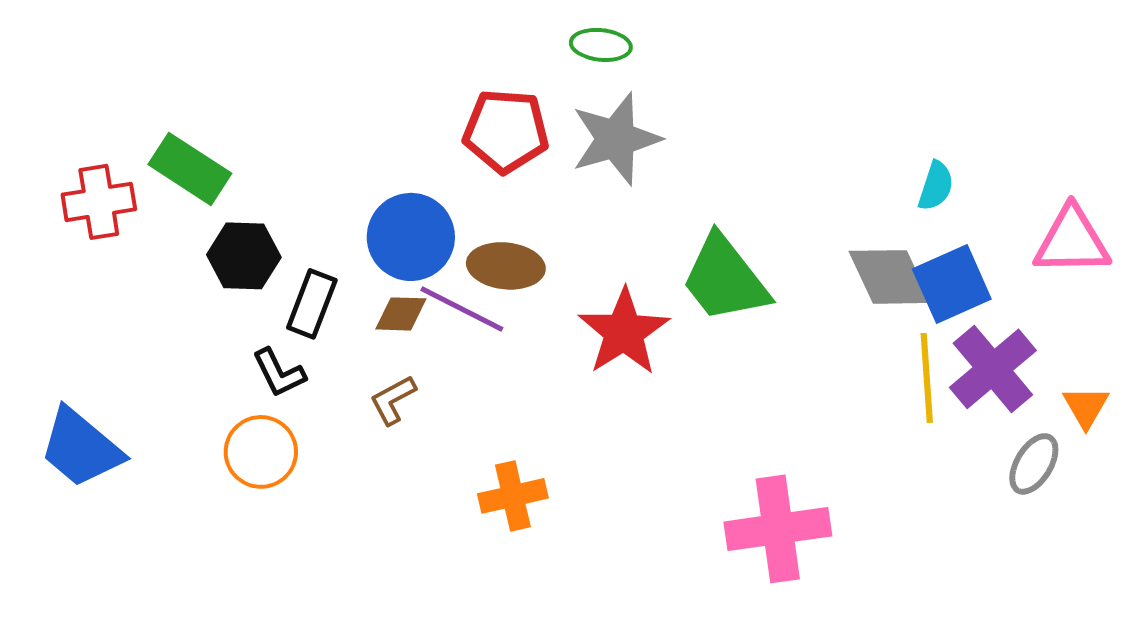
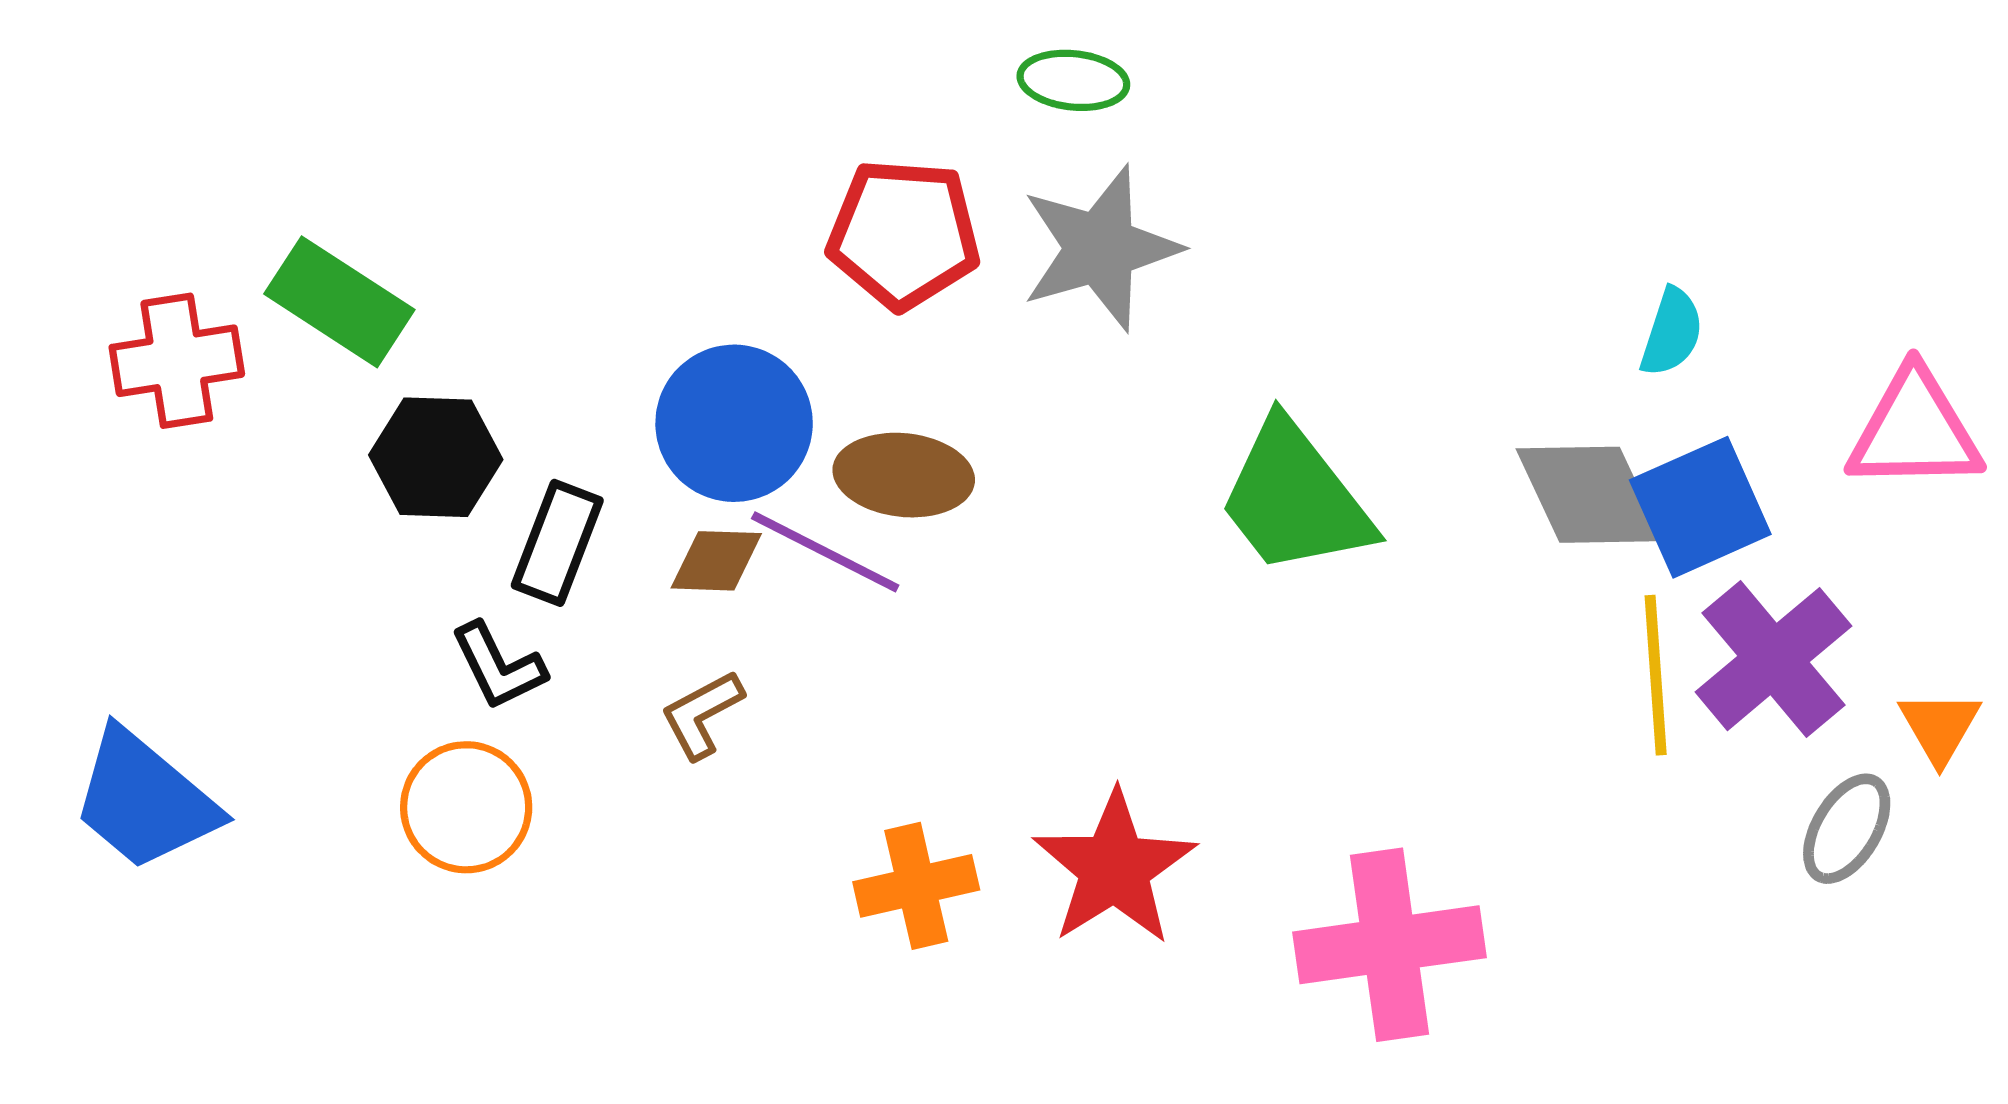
red star: (624, 332) -> (1114, 868), moved

